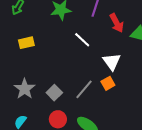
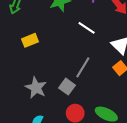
gray line: (84, 89) -> (83, 67), moved

